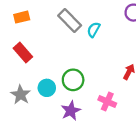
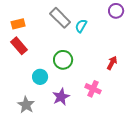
orange rectangle: (22, 17) -> (18, 24), moved
green circle: (73, 80) -> (63, 60), moved
gray star: (21, 95) -> (26, 105), moved

